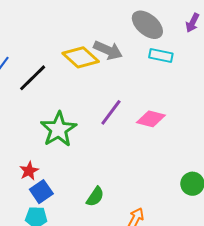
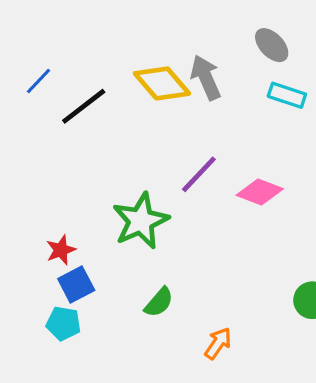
gray ellipse: (147, 25) -> (272, 45), size x0.7
gray arrow: (108, 50) -> (206, 77), turned -144
green star: (59, 129) -> (141, 221), moved

